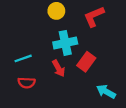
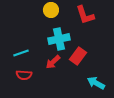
red L-shape: (94, 16) -> (85, 15), turned -85
red arrow: (59, 68) -> (53, 62), turned 77

